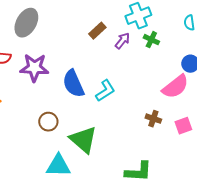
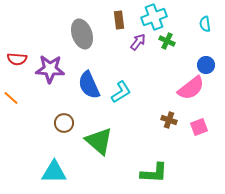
gray ellipse: (26, 23) -> (82, 34), moved, turned -48
brown rectangle: (97, 31) -> (119, 20), moved, turned -54
cyan triangle: (58, 166) -> (54, 172), moved

